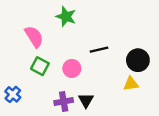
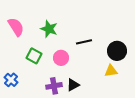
green star: (66, 17) -> (49, 29), moved
pink semicircle: (34, 37) -> (16, 27), moved
black triangle: (86, 100) -> (73, 85), turned 32

